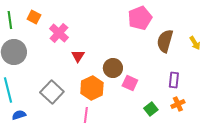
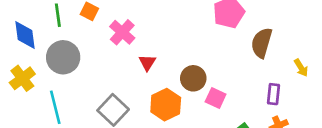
yellow arrow: (195, 43) -> (301, 68), moved

